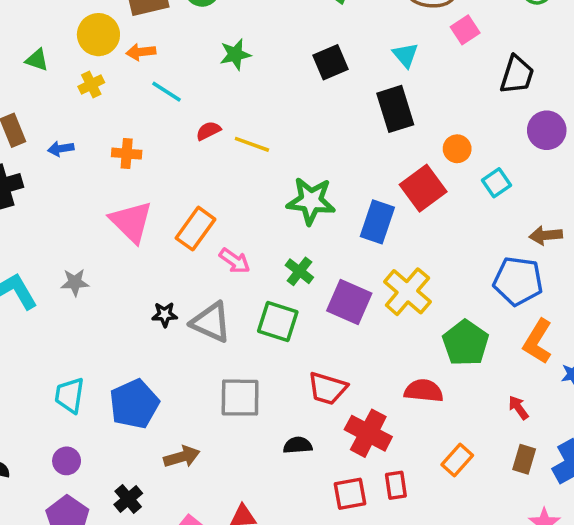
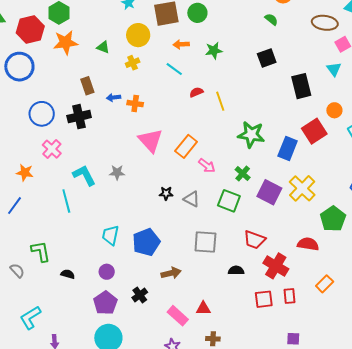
orange arrow: (141, 52) -> (181, 44), moved
cyan triangle: (405, 55) -> (334, 69), moved
yellow line: (252, 144) -> (220, 101), turned 48
orange cross: (127, 154) -> (135, 104), moved
gray triangle: (211, 322) -> (192, 199), size x0.7

